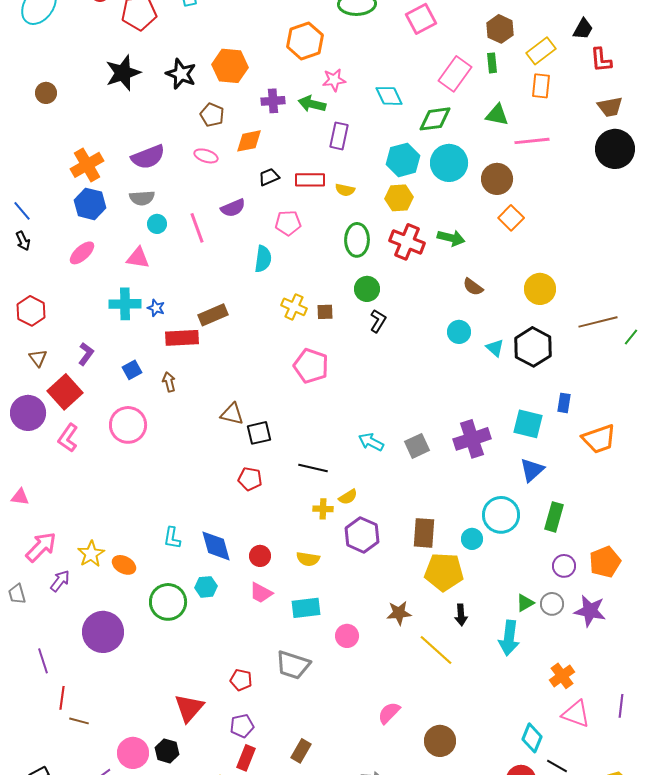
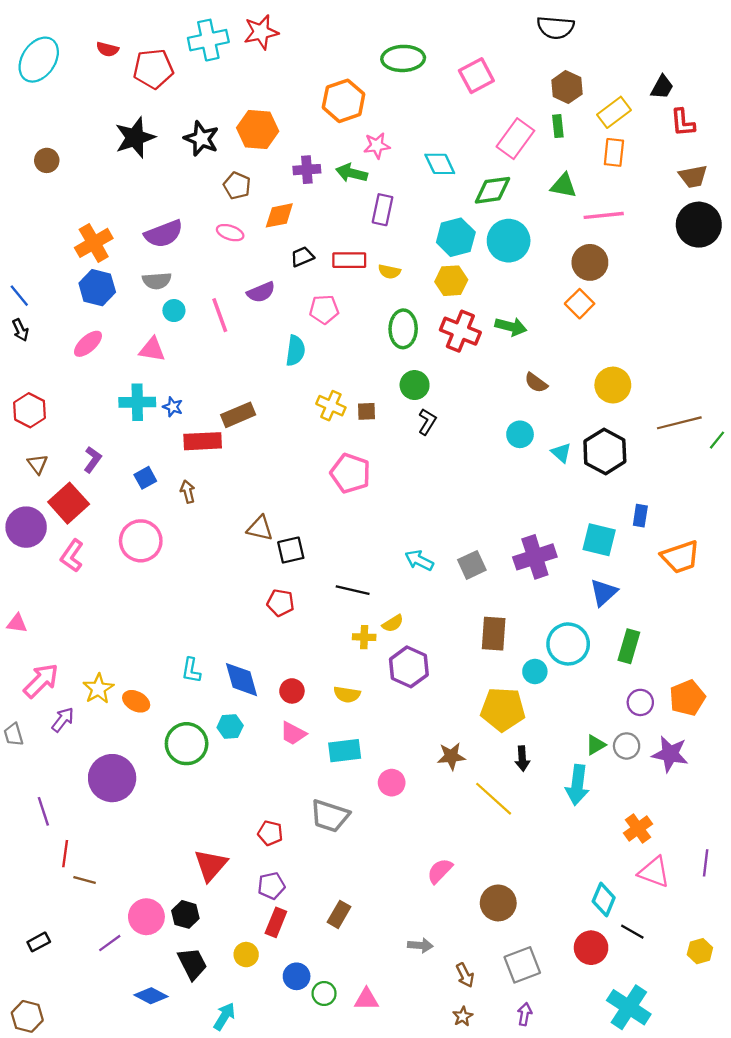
brown circle: (497, 179) -> (590, 262), moved
brown rectangle: (424, 533) -> (494, 634), moved

